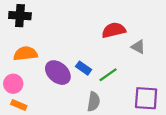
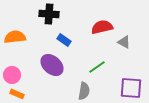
black cross: (20, 16) -> (49, 14), moved
orange semicircle: (26, 54) -> (15, 37), moved
blue rectangle: (84, 68) -> (64, 40), moved

